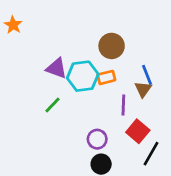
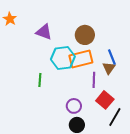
purple triangle: (56, 68) -> (44, 32), moved
orange rectangle: (106, 77) -> (81, 59), size x1.6
green line: (53, 105) -> (40, 80), turned -40

